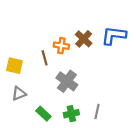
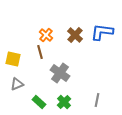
orange cross: (61, 46) -> (46, 35), moved, turned 32
gray line: (97, 111) -> (97, 100), moved
green cross: (71, 114) -> (64, 102), turned -32

